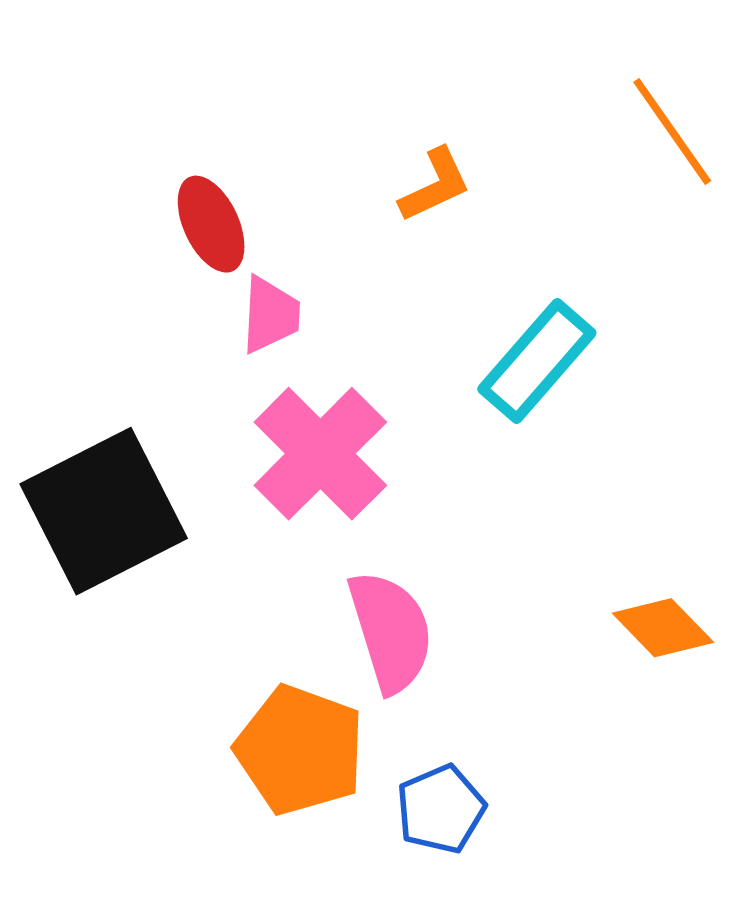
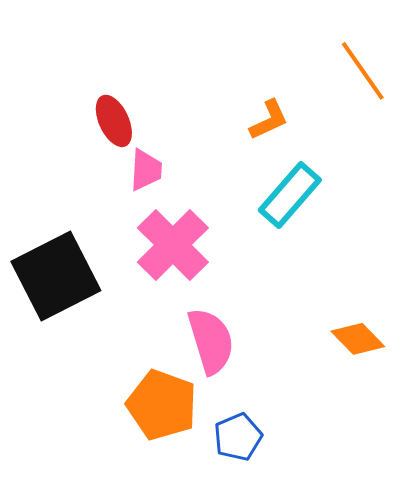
orange L-shape: (435, 185) -> (269, 120), moved

